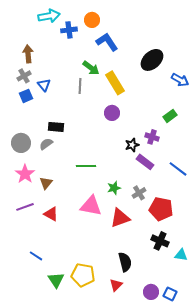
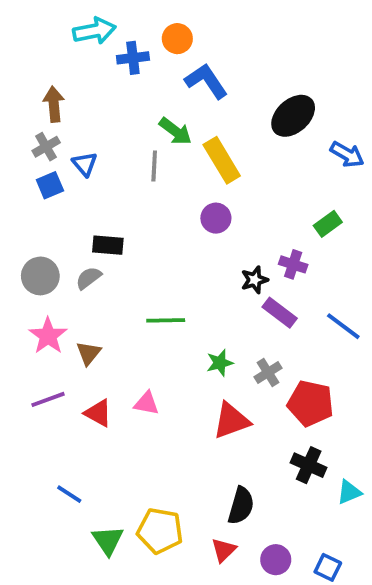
pink triangle: (91, 206) -> (146, 403), moved, size x0.6
cyan triangle: (181, 255) -> (349, 492), turned -32
black semicircle: (125, 262) -> (241, 506), turned 30
purple circle: (151, 292) -> (276, 560), moved

